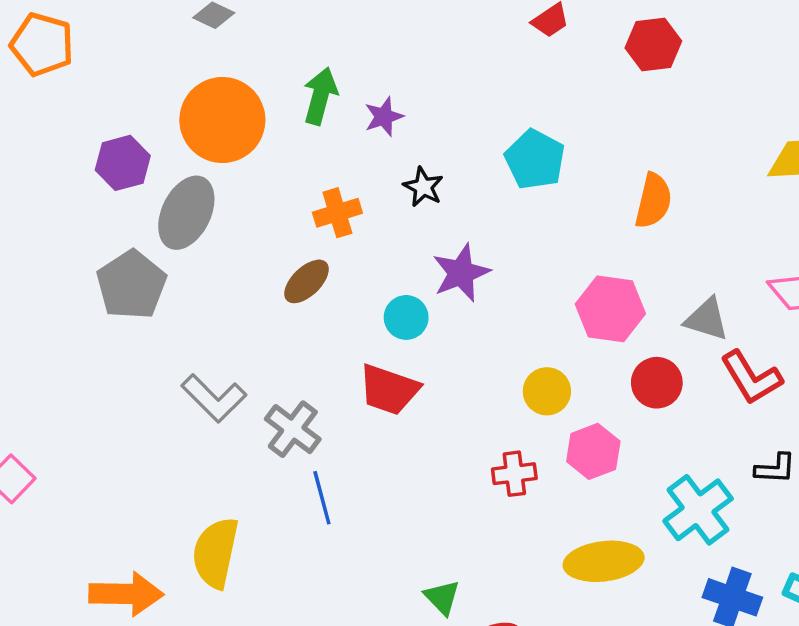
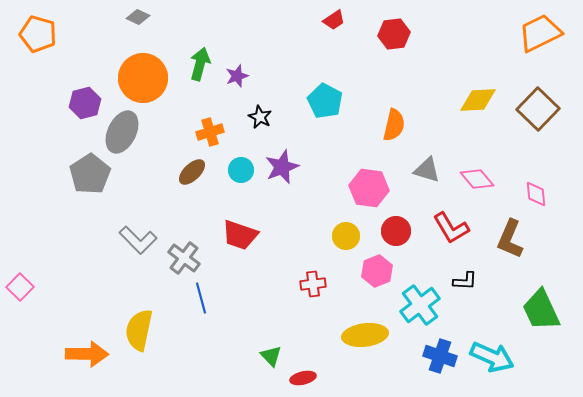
cyan circle: (406, 317) -> (241, 170), moved
gray triangle: (707, 319) -> (427, 170), moved
yellow circle: (547, 391) -> (346, 236), moved
pink hexagon: (593, 451) -> (377, 271), moved

